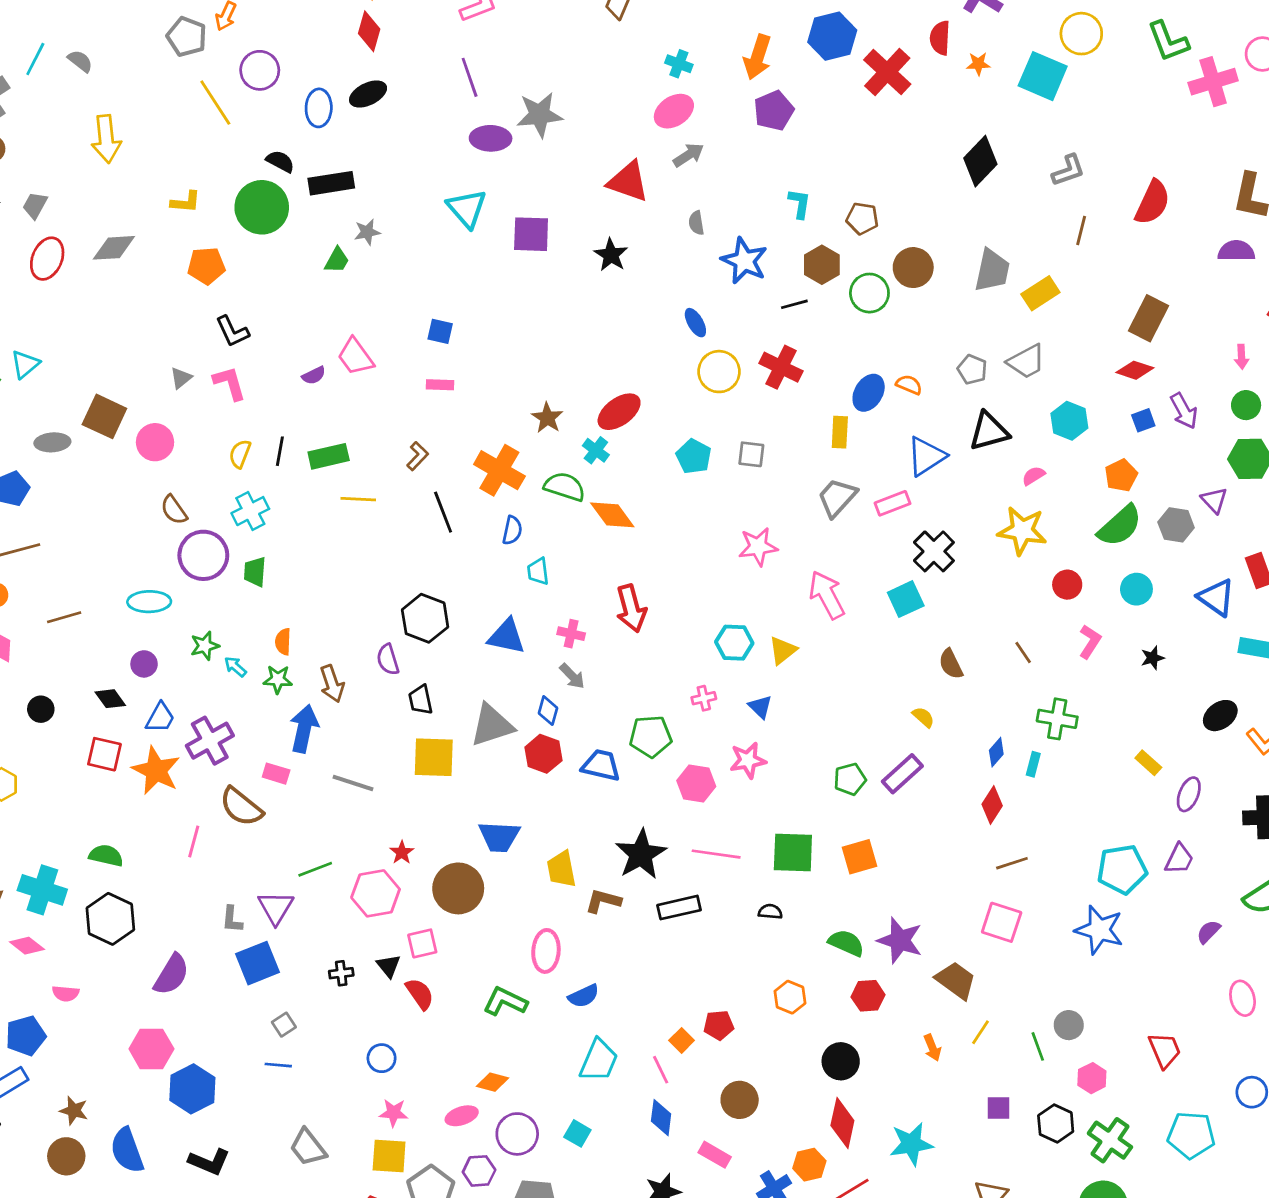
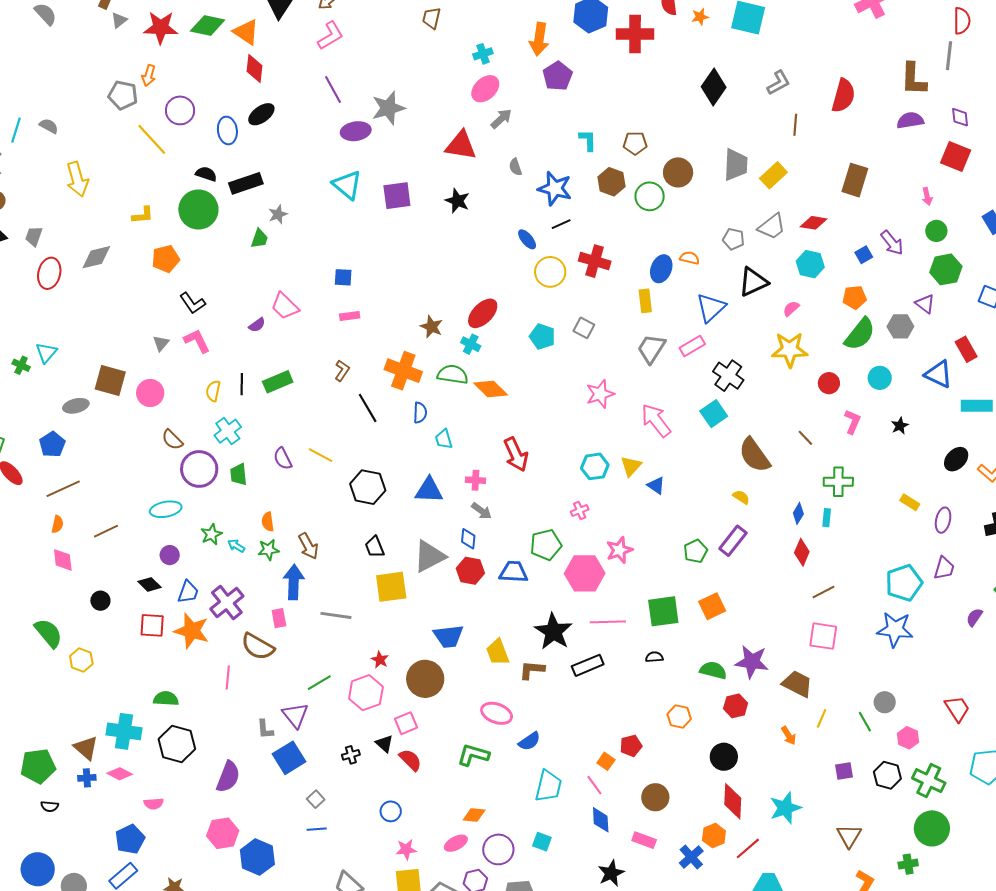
cyan cross: (679, 64) -> (483, 54), turned -30
red cross: (887, 72) -> (635, 34), turned -33
black line: (794, 304) -> (561, 224), moved
red diamond: (1135, 370) -> (814, 223), moved
gray square: (751, 454) -> (584, 328), turned 30
orange pentagon: (1121, 475) -> (854, 297), turned 30
yellow line: (358, 499) -> (321, 455), moved, turned 35
purple semicircle: (388, 660) -> (283, 459), moved
brown semicircle: (951, 664) -> (754, 455), size x1.6
blue triangle: (760, 707) -> (656, 486), moved
pink rectangle: (276, 774) -> (279, 618), turned 72
pink hexagon: (696, 784) -> (585, 573), size x1.4
pink ellipse: (546, 951) -> (497, 713), turned -64

